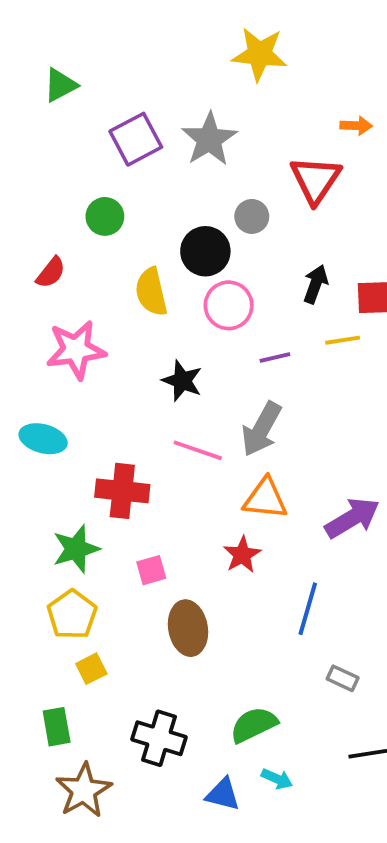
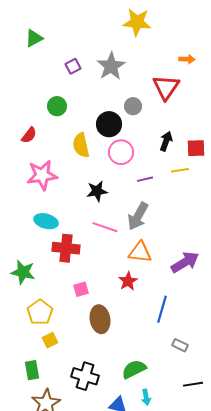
purple square: (136, 139) -> (73, 66), size x0.6
black star: (182, 381) -> (97, 191), turned -30
cyan ellipse: (43, 439) -> (46, 221), moved
green star: (76, 549) -> (23, 272), moved, turned 30
cyan arrow: (277, 779) -> (146, 397), turned 56

